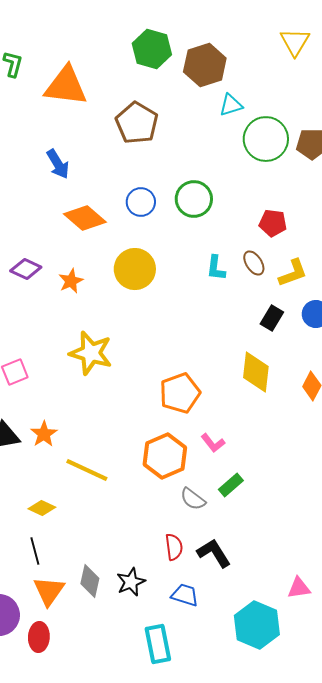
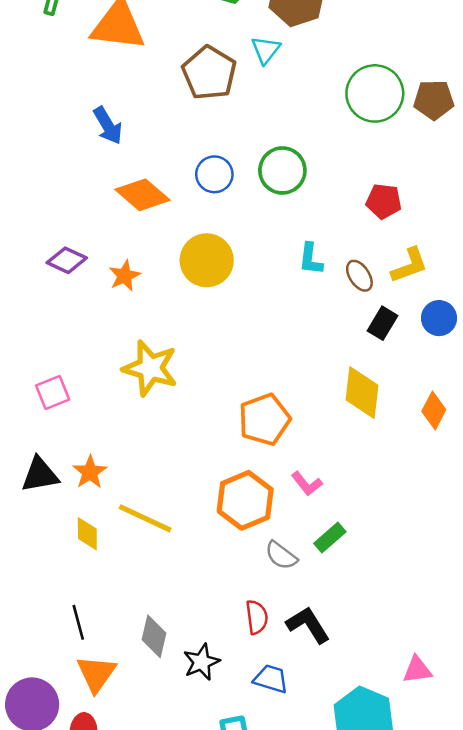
cyan triangle: (231, 105) -> (266, 50), moved, turned -35
brown ellipse: (254, 263) -> (359, 276), moved
yellow diamond: (42, 508) -> (87, 534), moved, turned 64
gray diamond: (90, 581) -> (154, 636), moved

